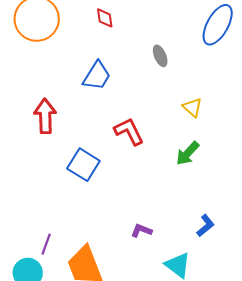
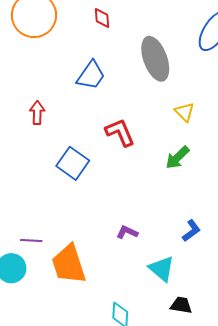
gray ellipse: (160, 56) -> (155, 59), size x2.0
red arrow: (45, 116) -> (37, 113), size x0.7
purple line: (46, 244) -> (31, 241), turned 70

